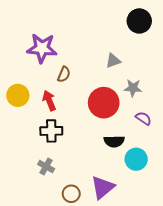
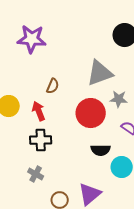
purple star: (42, 48) -> (32, 39), moved
gray triangle: (113, 61) -> (100, 73), size x1.8

